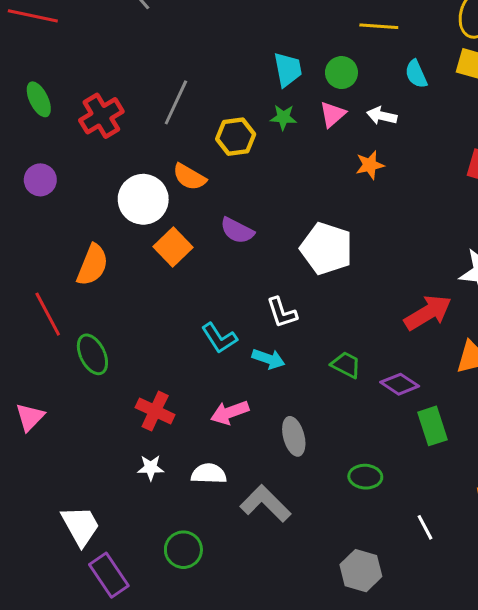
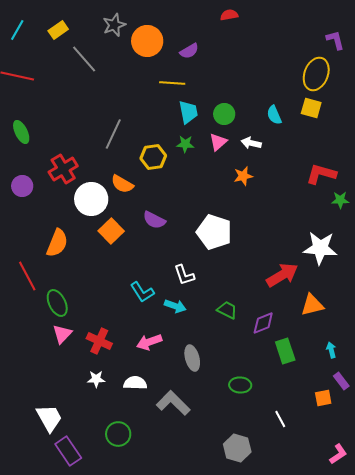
yellow line: (379, 26) -> (172, 83), moved
red cross: (101, 116) -> (63, 169), moved
purple diamond: (400, 384) -> (263, 323), turned -55
pink triangle: (30, 417) -> (62, 334), moved

